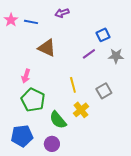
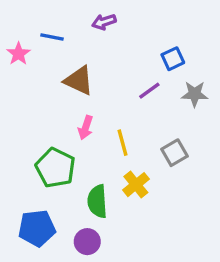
pink star: (11, 20) -> (18, 54), moved
pink arrow: (26, 76) -> (86, 128), moved
green semicircle: (58, 120) -> (97, 201), turned 36

